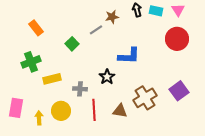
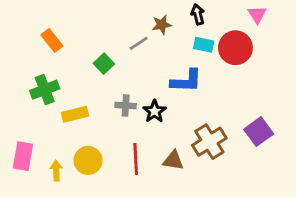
cyan rectangle: (156, 11) -> (204, 45), moved
red circle: (177, 39) -> (235, 48), moved
gray cross: (80, 89) -> (126, 106), moved

